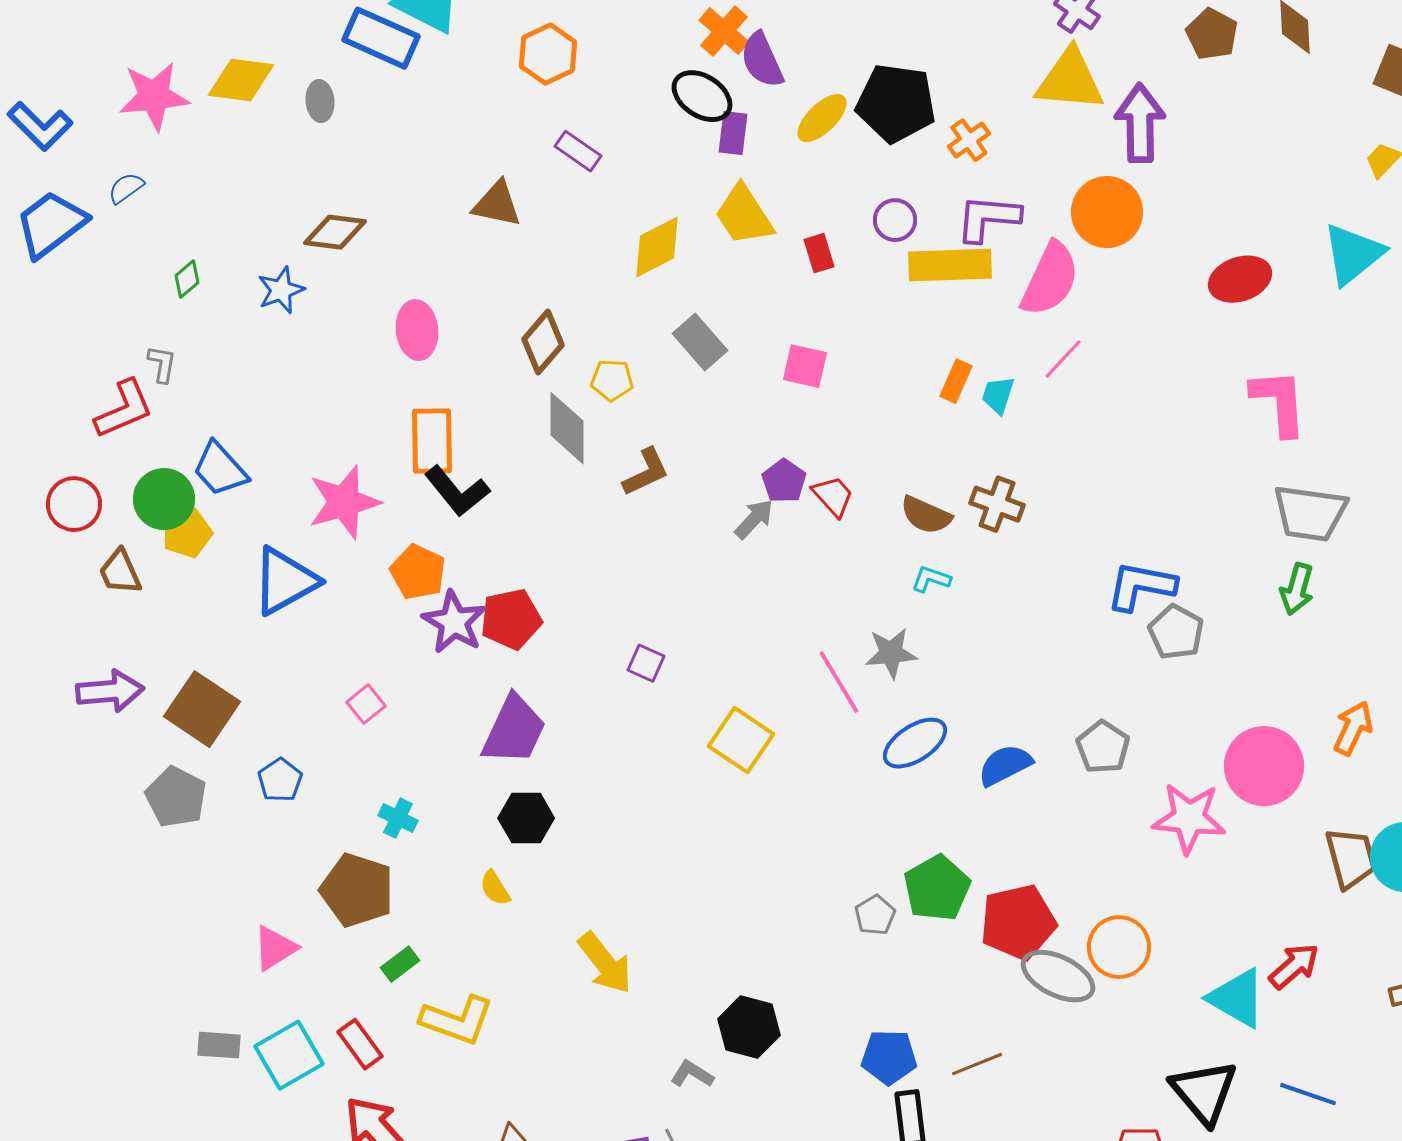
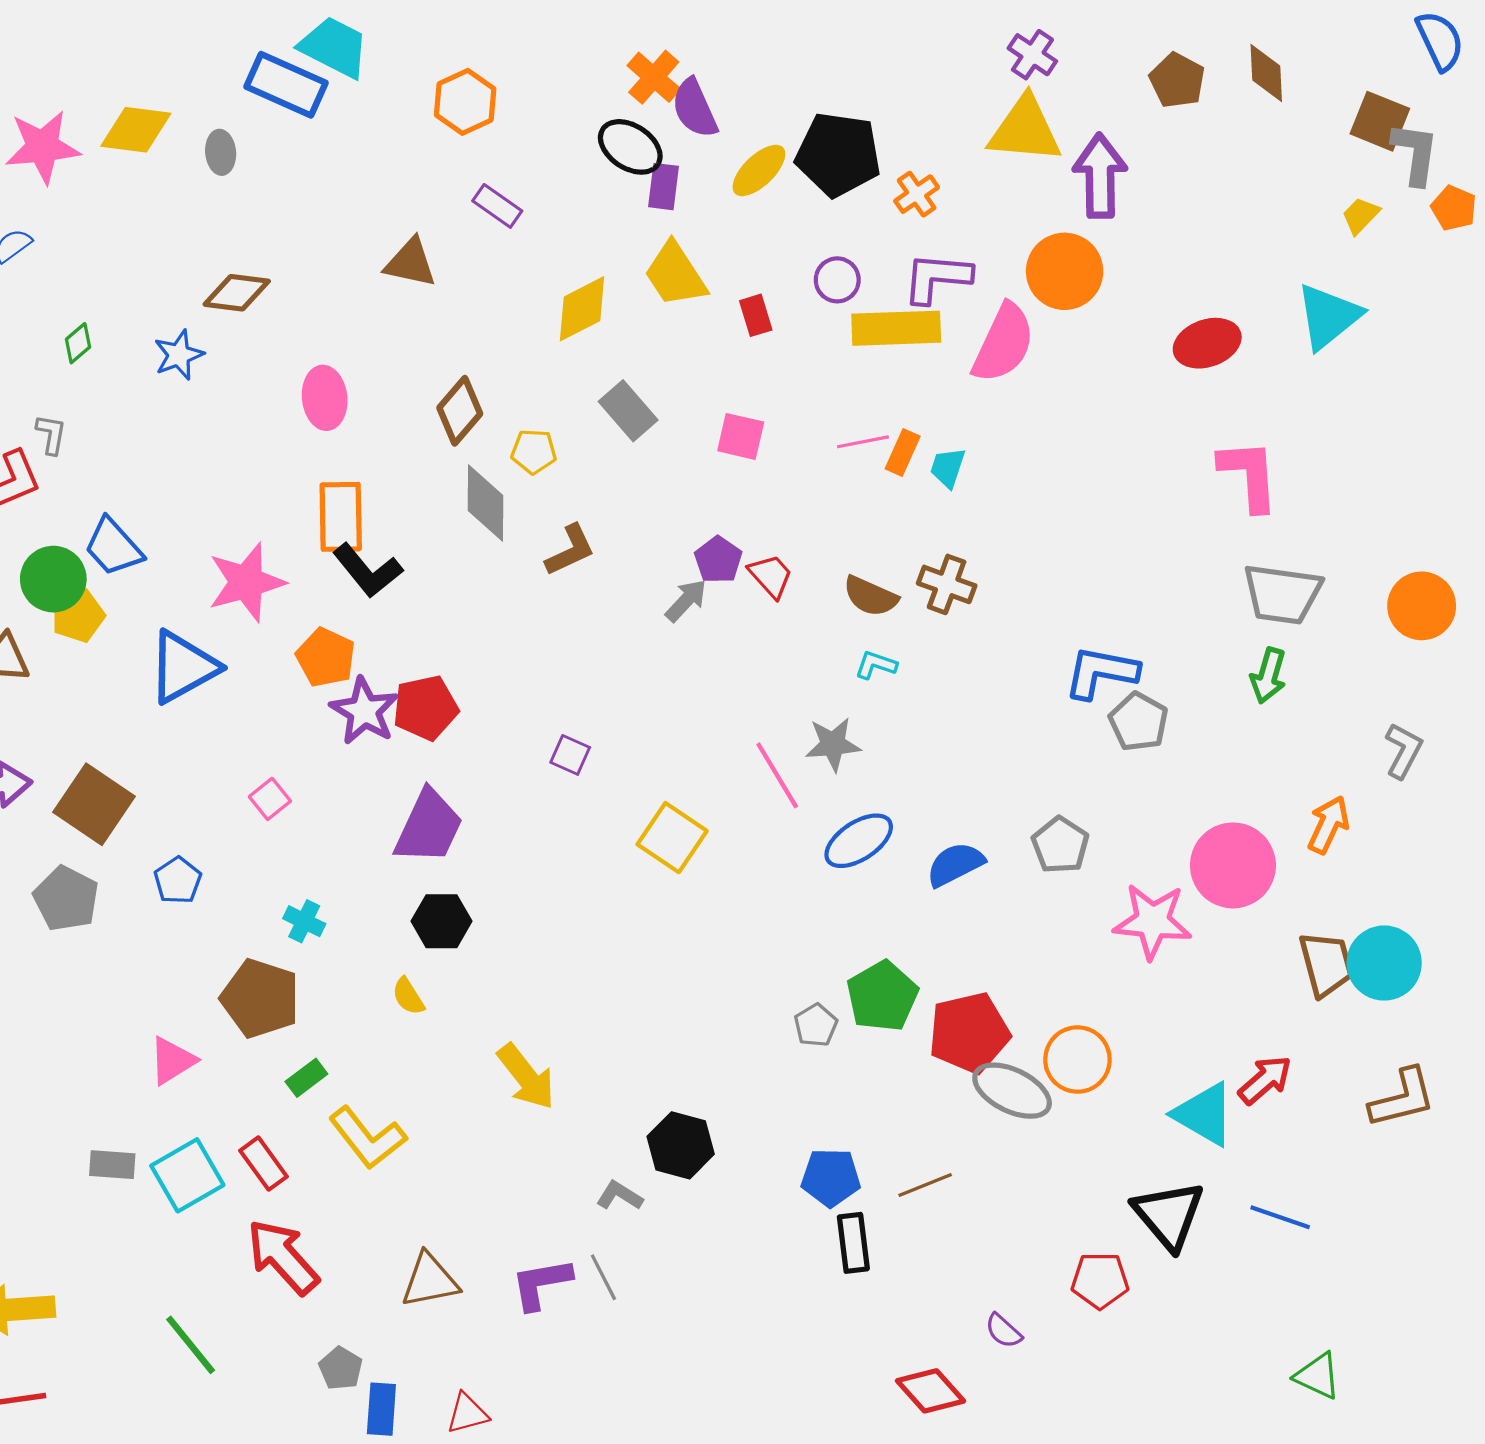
pink line: (1063, 359) -> (863, 442), moved, turned 36
yellow L-shape: (457, 1020) -> (368, 1138), turned 32

